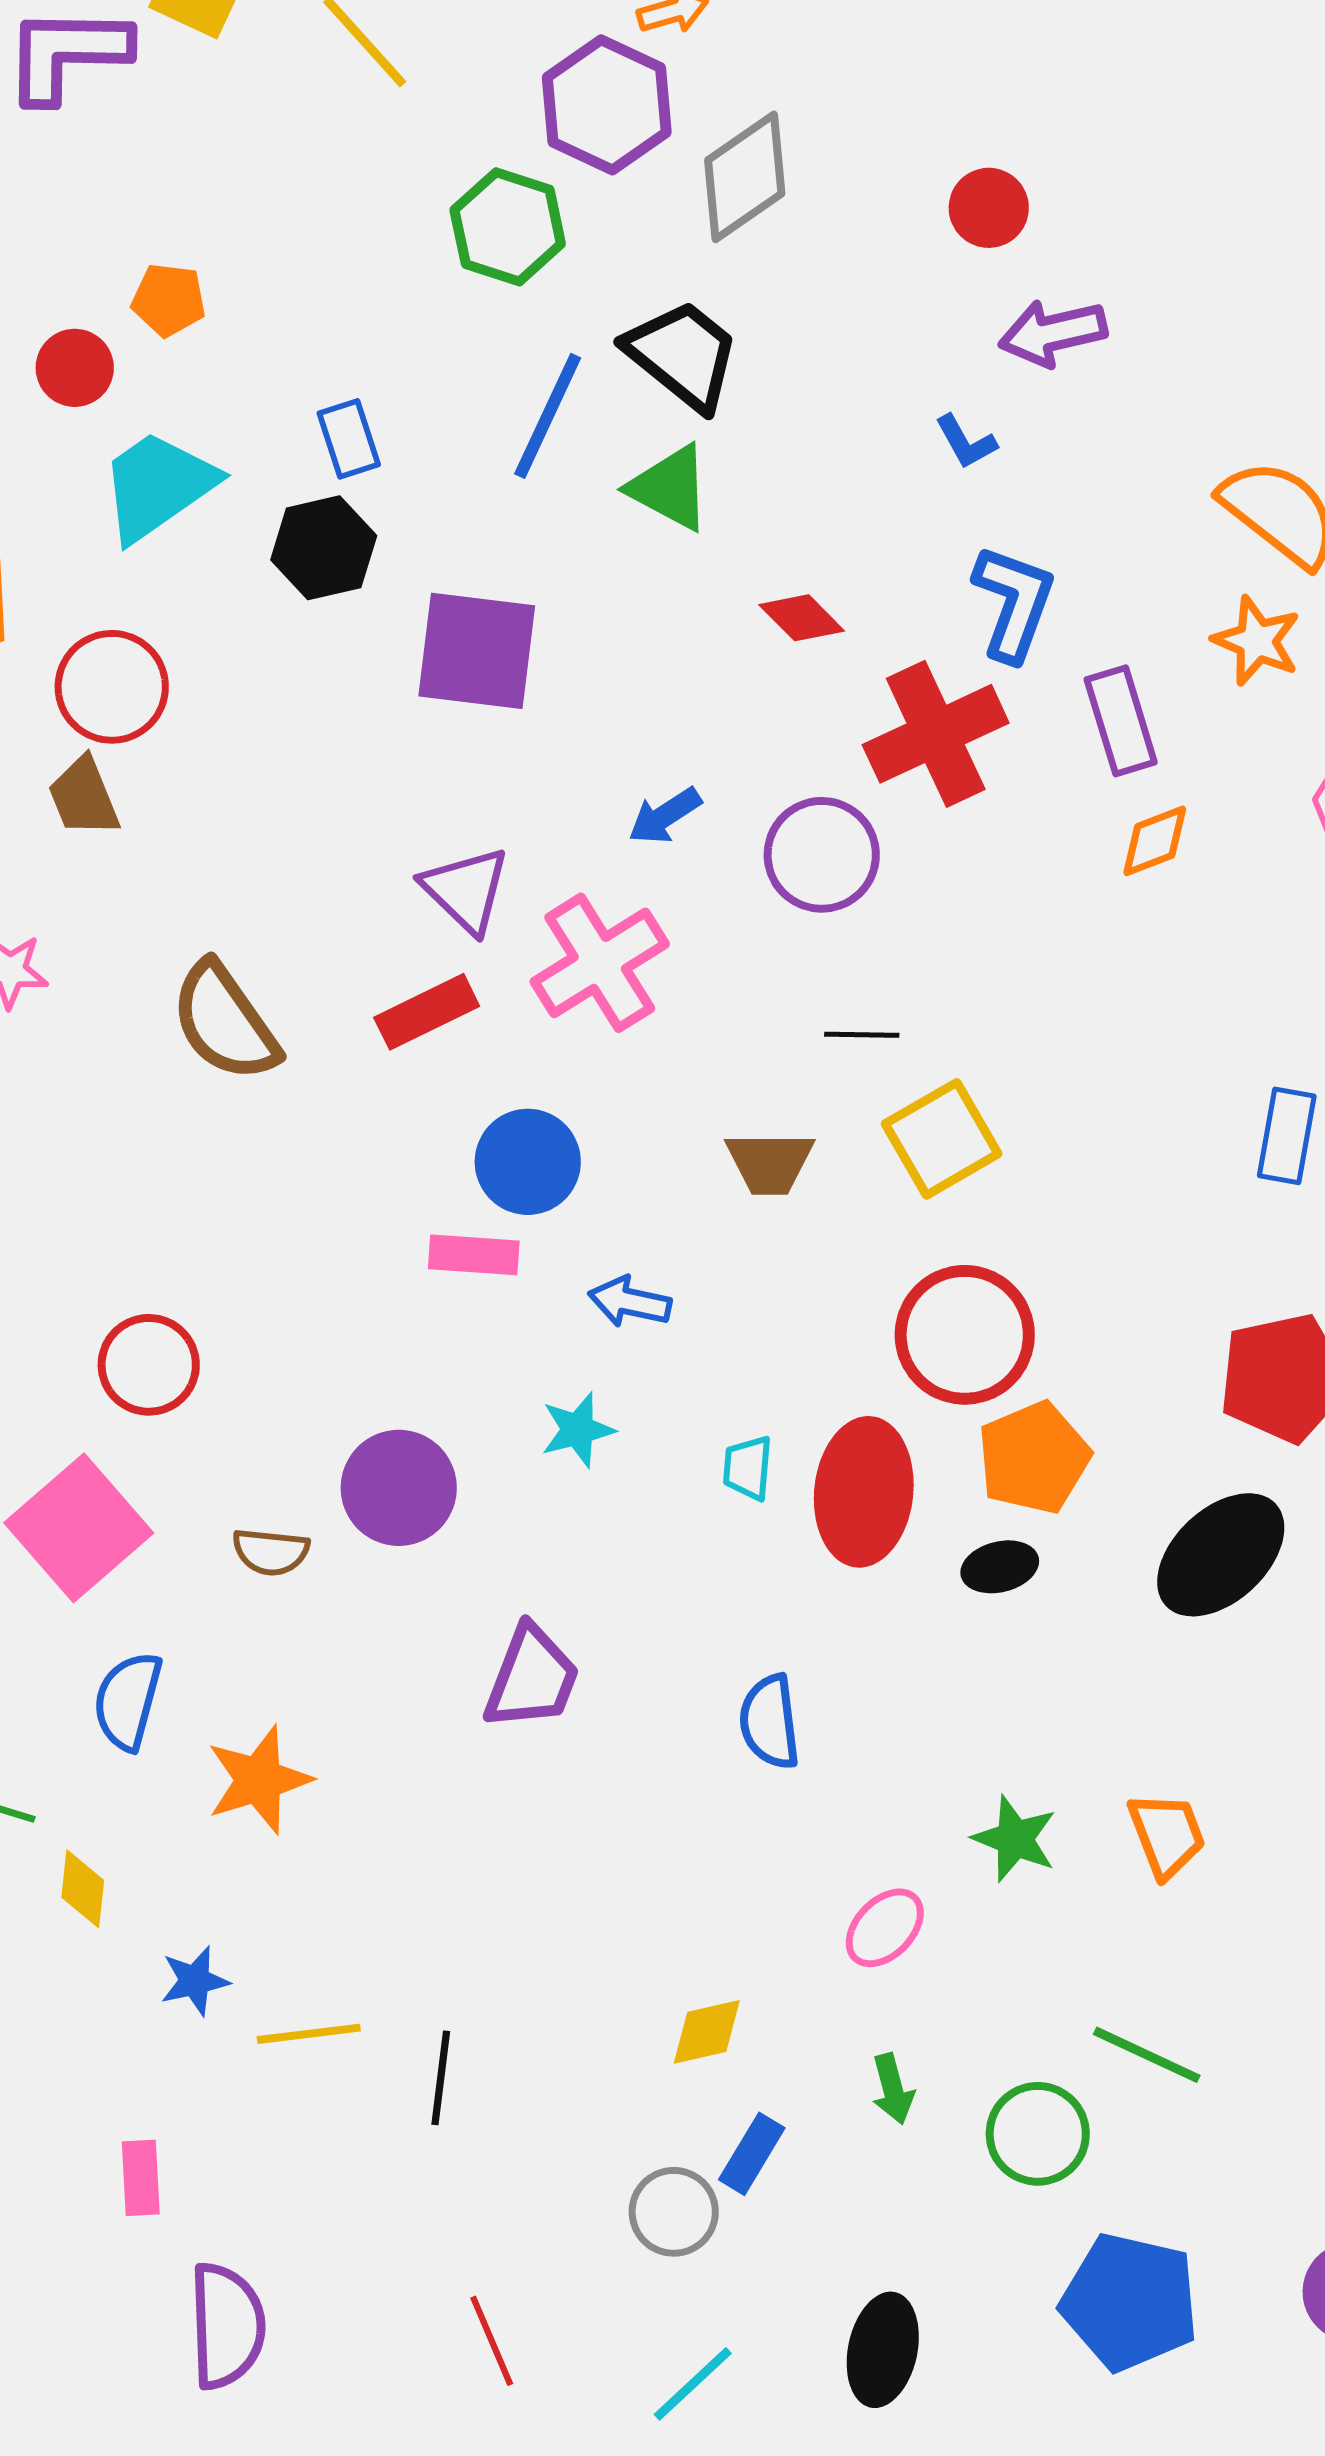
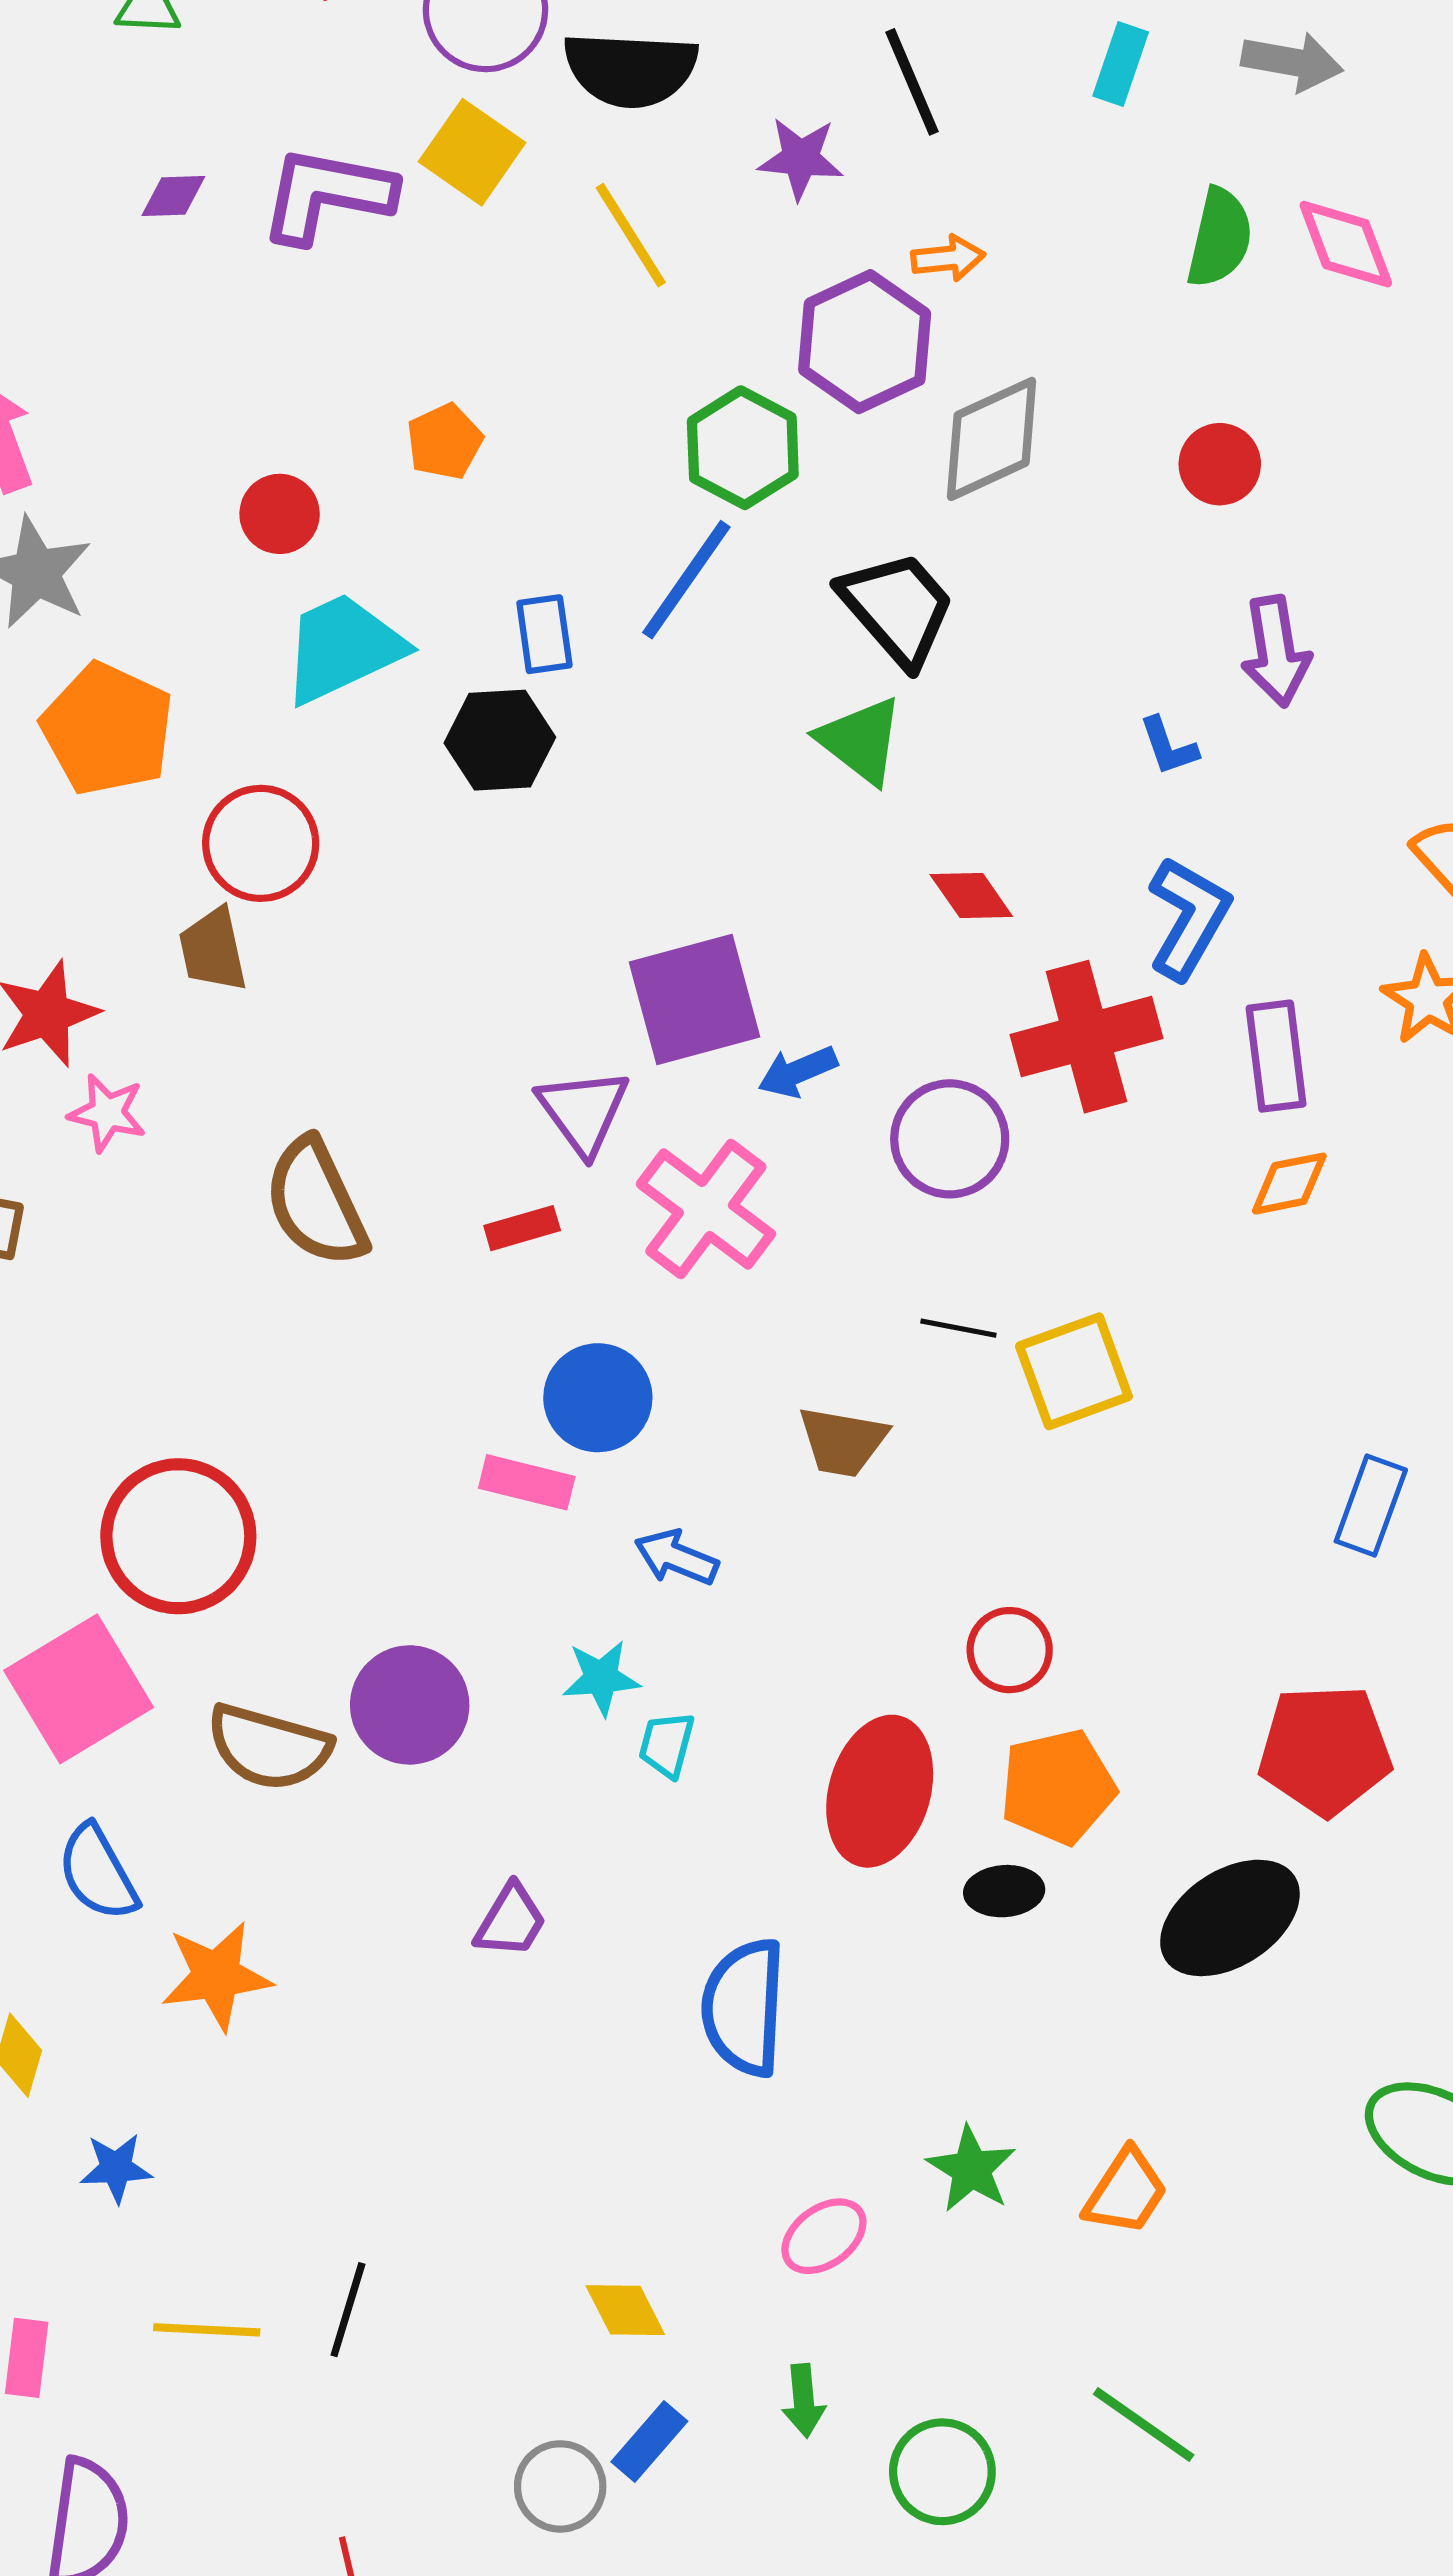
red circle: (989, 208) -> (1220, 464), moved
orange pentagon: (169, 300) -> (445, 442), moved, turned 30
purple arrow: (1053, 333) -> (1276, 651), turned -96
blue line: (548, 416) -> (686, 580), moved
purple square: (477, 651) -> (694, 999), moved, turned -32
pink cross: (600, 963) -> (706, 1209), turned -31
red rectangle: (427, 1012) -> (522, 1228), size x0.7
yellow square: (942, 1139) -> (1074, 1371), moved
red circle: (965, 1335) -> (1010, 1650), size x0.6
red circle: (149, 1365) -> (178, 1536), size x1.5
cyan trapezoid: (748, 1468) -> (667, 1745), moved
brown semicircle: (271, 1552) -> (269, 1747), size x1.6
purple trapezoid: (532, 1678) -> (511, 1921), size x0.7
blue semicircle: (128, 1701) -> (98, 1873), turned -54
blue semicircle: (770, 1722) -> (744, 2007), size x1.4
orange trapezoid: (1167, 1835) -> (1126, 2192), turned 44
yellow diamond: (707, 2032) -> (625, 2310), turned 66
yellow line: (309, 2034) -> (207, 2330), moved
green line: (1147, 2055) -> (1144, 2424), moved

